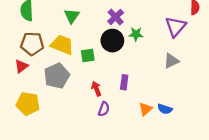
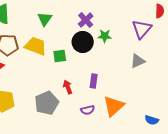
gray pentagon: (57, 76) -> (47, 103), moved
purple semicircle: (104, 109) -> (88, 110), moved, turned 56
orange triangle: (146, 109) -> (114, 106), size x1.6
blue semicircle: (165, 109) -> (152, 120), moved

